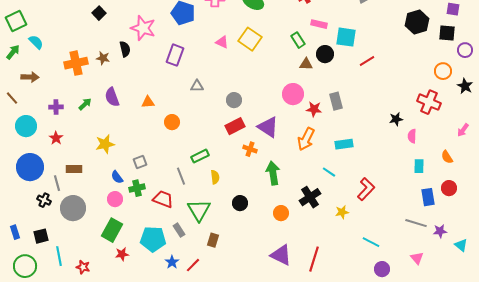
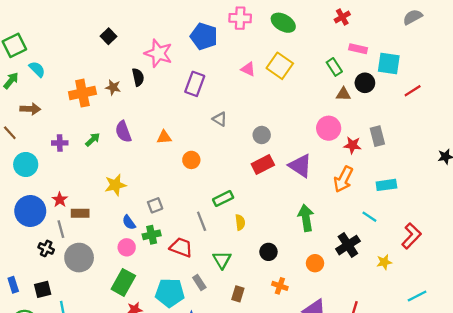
gray triangle: (197, 86) -> (220, 119), turned 32
red star: (56, 138) -> (60, 200), moved
orange cross: (250, 149) -> (280, 286), moved
green triangle: (199, 210) -> (222, 260), size x0.7
cyan line: (371, 242) -> (417, 296), turned -54

